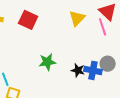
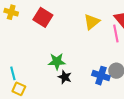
black star: (78, 70) -> (65, 77), moved

